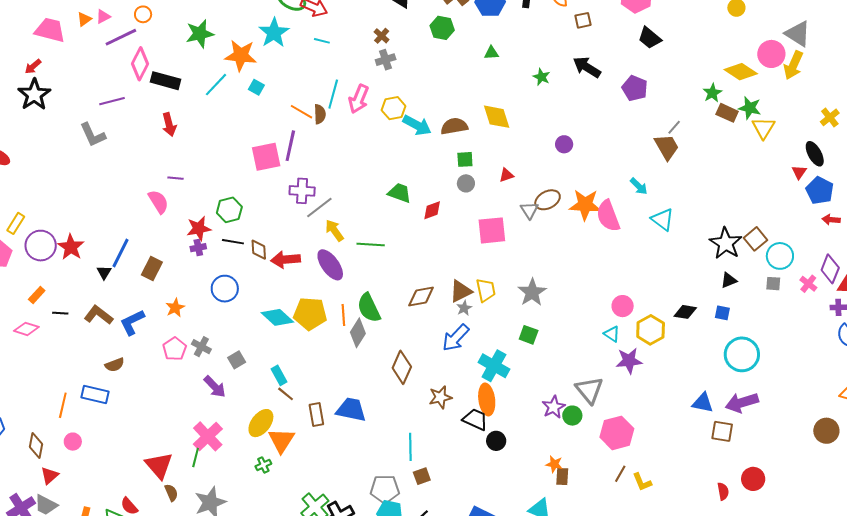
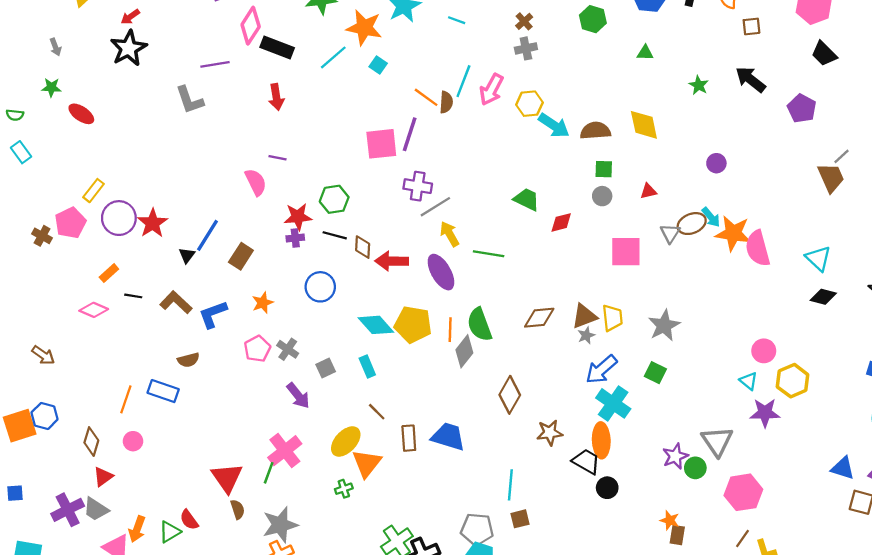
cyan arrow: (639, 186) -> (711, 217), moved
black diamond: (685, 312) -> (823, 297), moved
blue arrow: (456, 338) -> (601, 369), moved
cyan rectangle: (279, 375) -> (367, 366), moved

